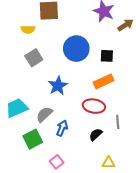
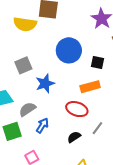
yellow semicircle: (28, 29) -> (25, 24), size x1.6
gray square: (34, 58) -> (23, 65), moved
gray line: (118, 122) -> (97, 128), turned 32

